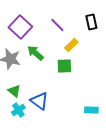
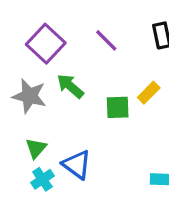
yellow rectangle: (71, 45) -> (149, 93), moved
green triangle: (14, 91) -> (36, 148), turned 32

